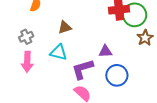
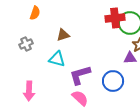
purple triangle: (105, 51) -> (130, 58), moved
pink arrow: (27, 62) -> (29, 91), moved

